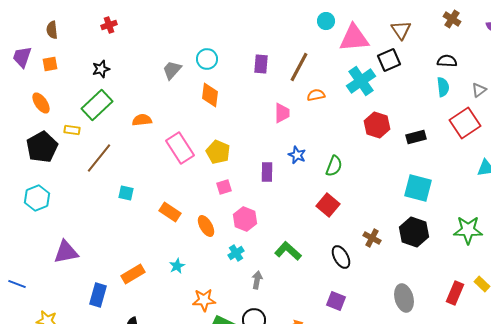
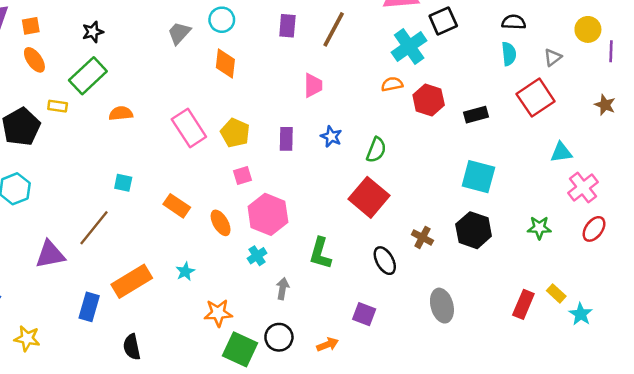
orange semicircle: (316, 95) -> (392, 84), moved
orange ellipse: (41, 103) -> (34, 60), moved
orange semicircle: (142, 120) -> (121, 113), moved
brown line: (99, 158) -> (94, 228), moved
purple rectangle: (267, 172) -> (286, 139), moved
red square: (328, 205) -> (369, 197), size x1.4
pink hexagon: (245, 219) -> (268, 214), size x1.4
green star: (468, 230) -> (539, 228), size x0.7
green L-shape: (288, 251) -> (320, 253), turned -116
orange rectangle: (133, 274) -> (132, 281), size x1.4
gray ellipse: (404, 298) -> (442, 306), moved
purple square: (336, 301) -> (364, 314), moved

